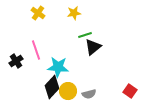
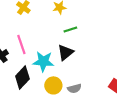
black triangle: (93, 47) -> (65, 52), moved
black diamond: (52, 87) -> (22, 77), moved

